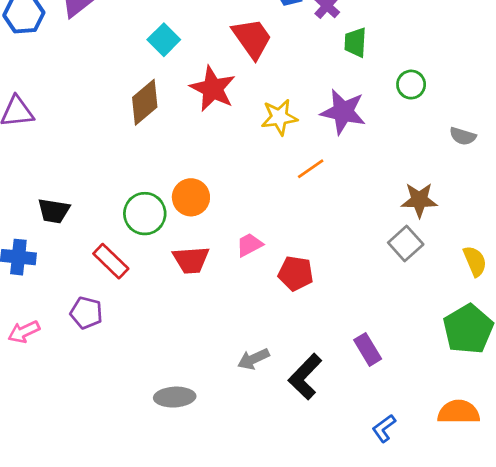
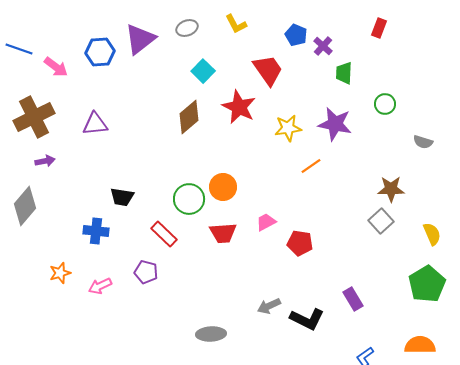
black L-shape: (305, 377) -> (307, 319), turned -108

